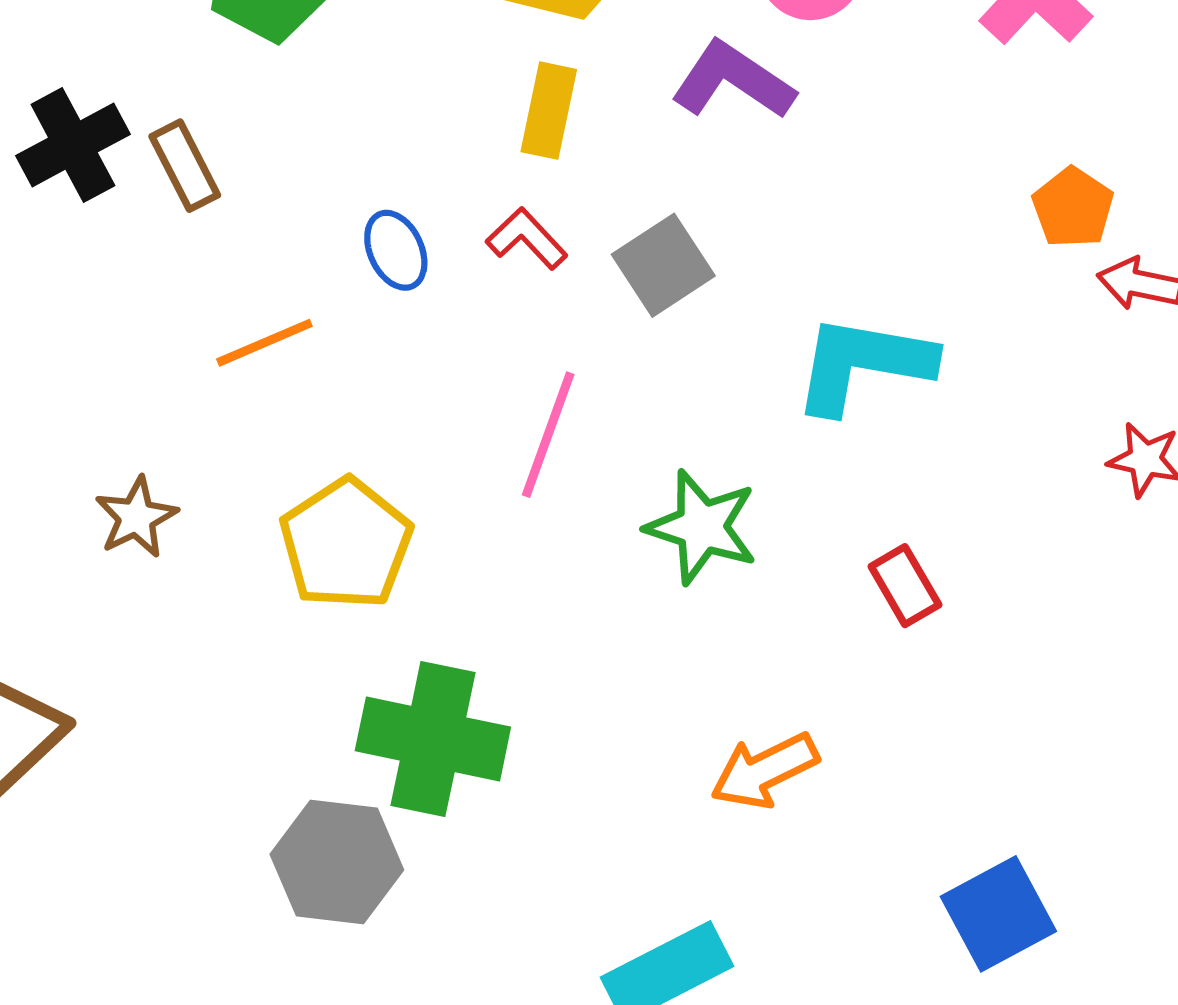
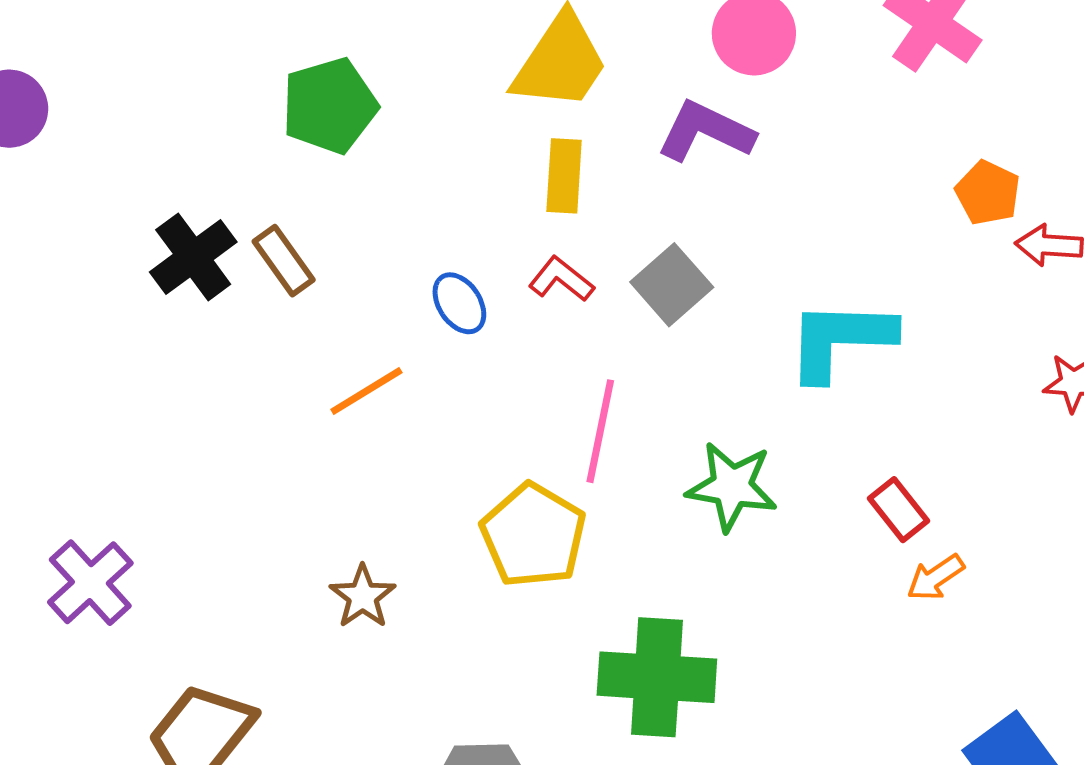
brown star: (136, 517) -> (363, 597), moved
yellow pentagon: (346, 544) -> (533, 535), moved
green cross: (433, 739) -> (657, 677), moved
orange arrow: (765, 771) -> (936, 578), moved, size x0.7

